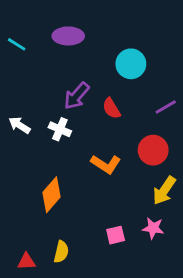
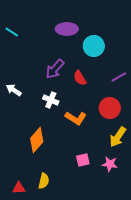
purple ellipse: (68, 36) -> (67, 29), moved
white cross: (60, 129) -> (51, 100), moved
pink square: (116, 235) -> (83, 160), moved

